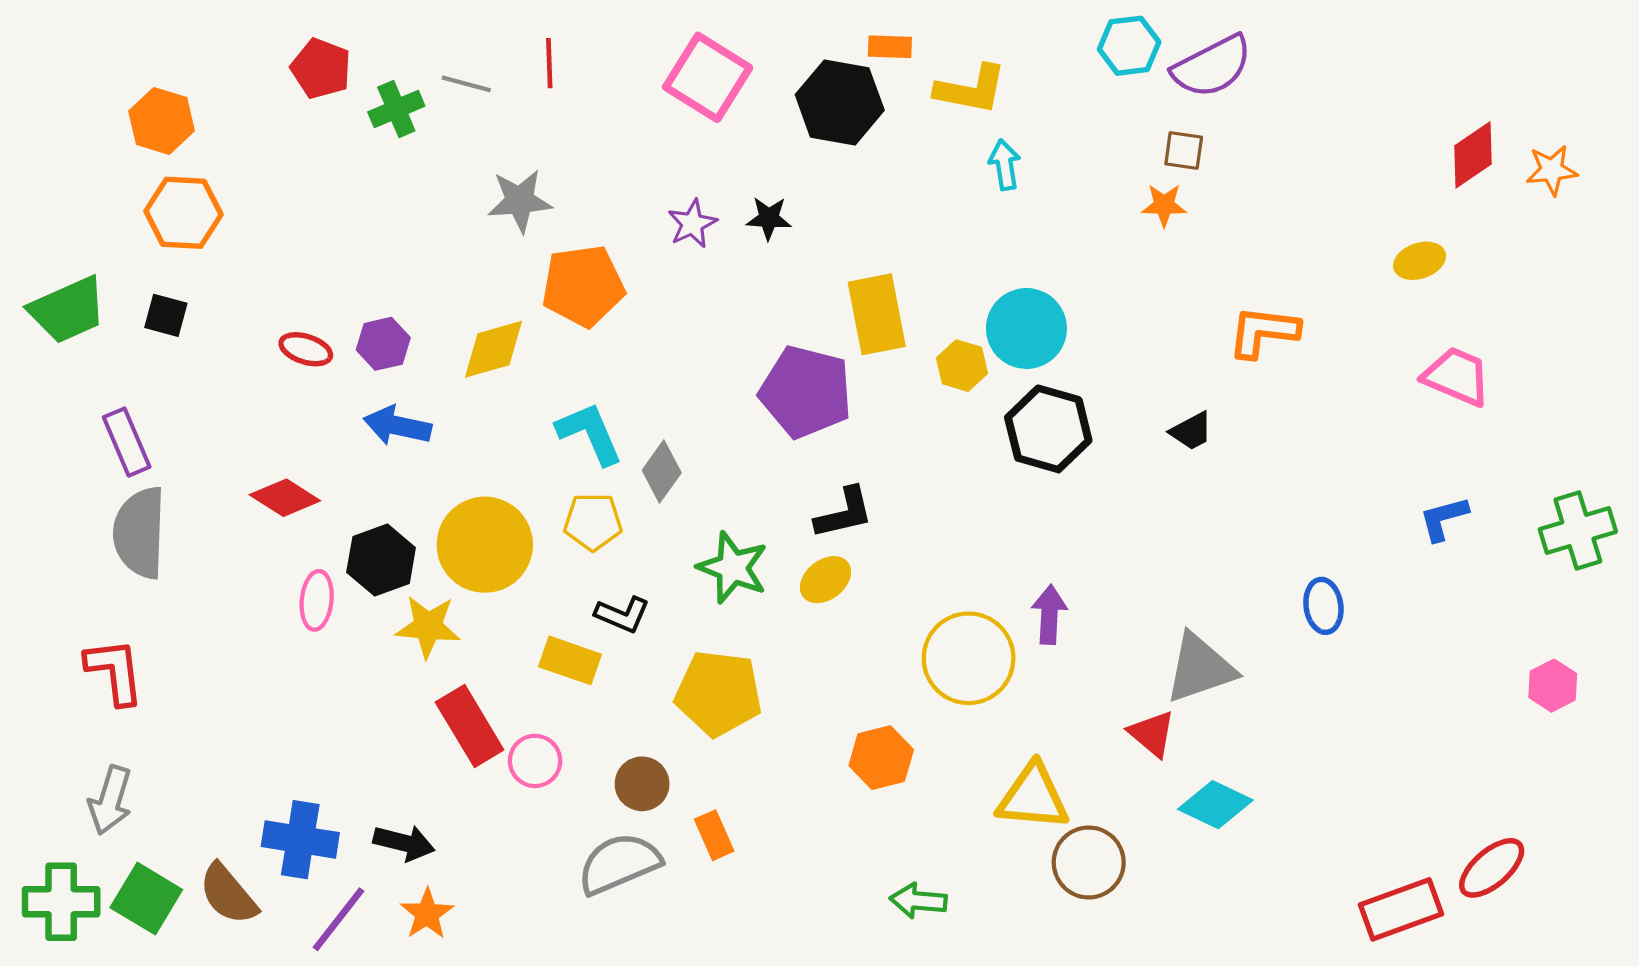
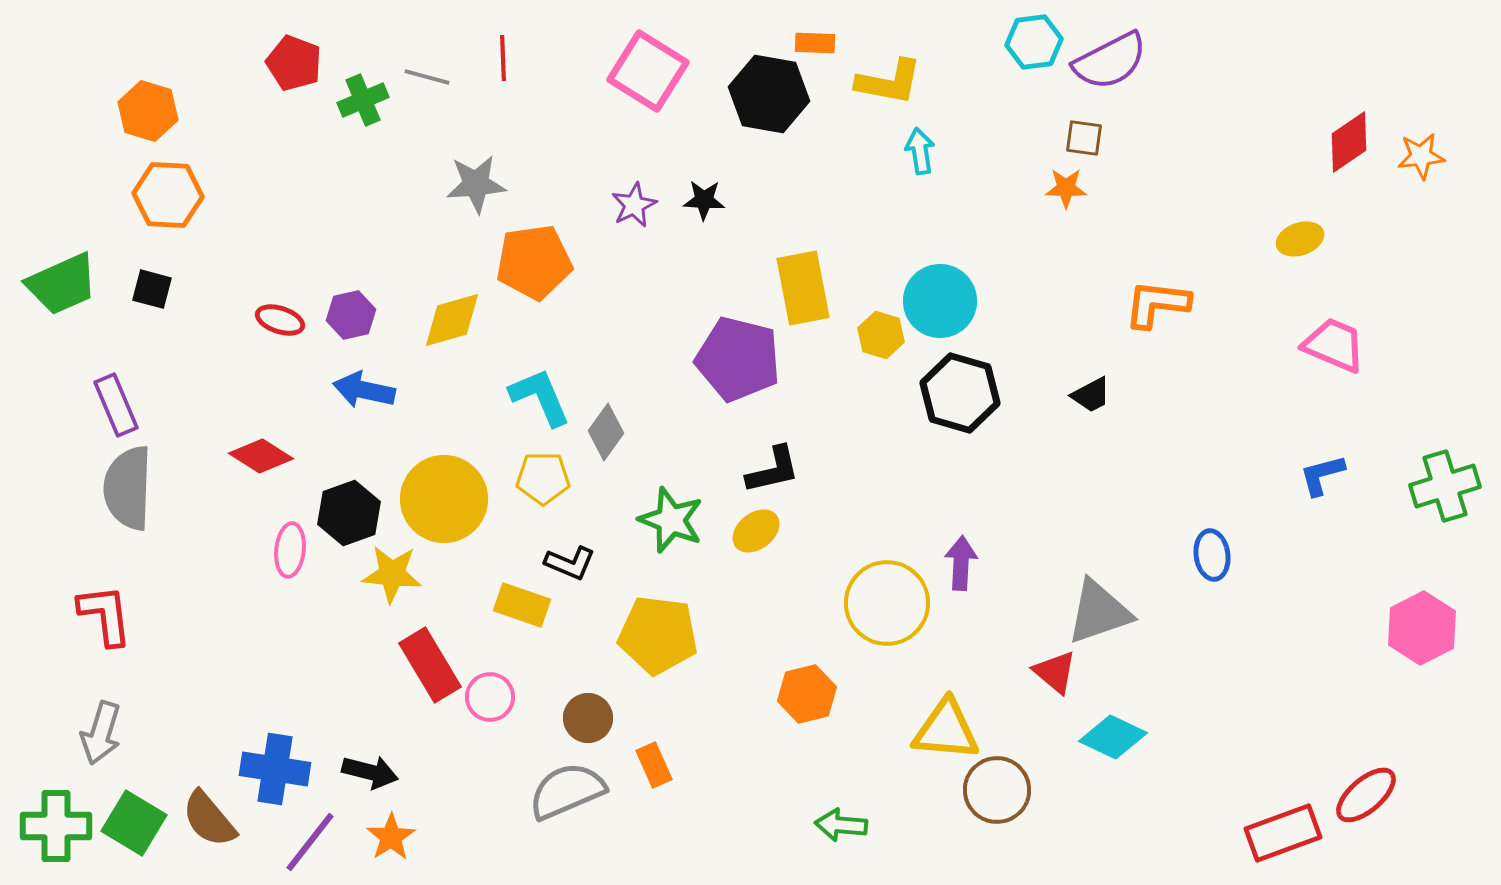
pink hexagon: (1553, 686) -> (1422, 628), size x1.5

